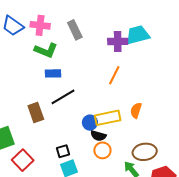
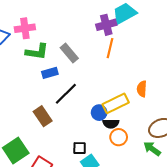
gray rectangle: (75, 30) -> (69, 53), moved
orange line: (114, 75) -> (110, 48), moved
black square: (63, 151) -> (80, 148), turned 32

